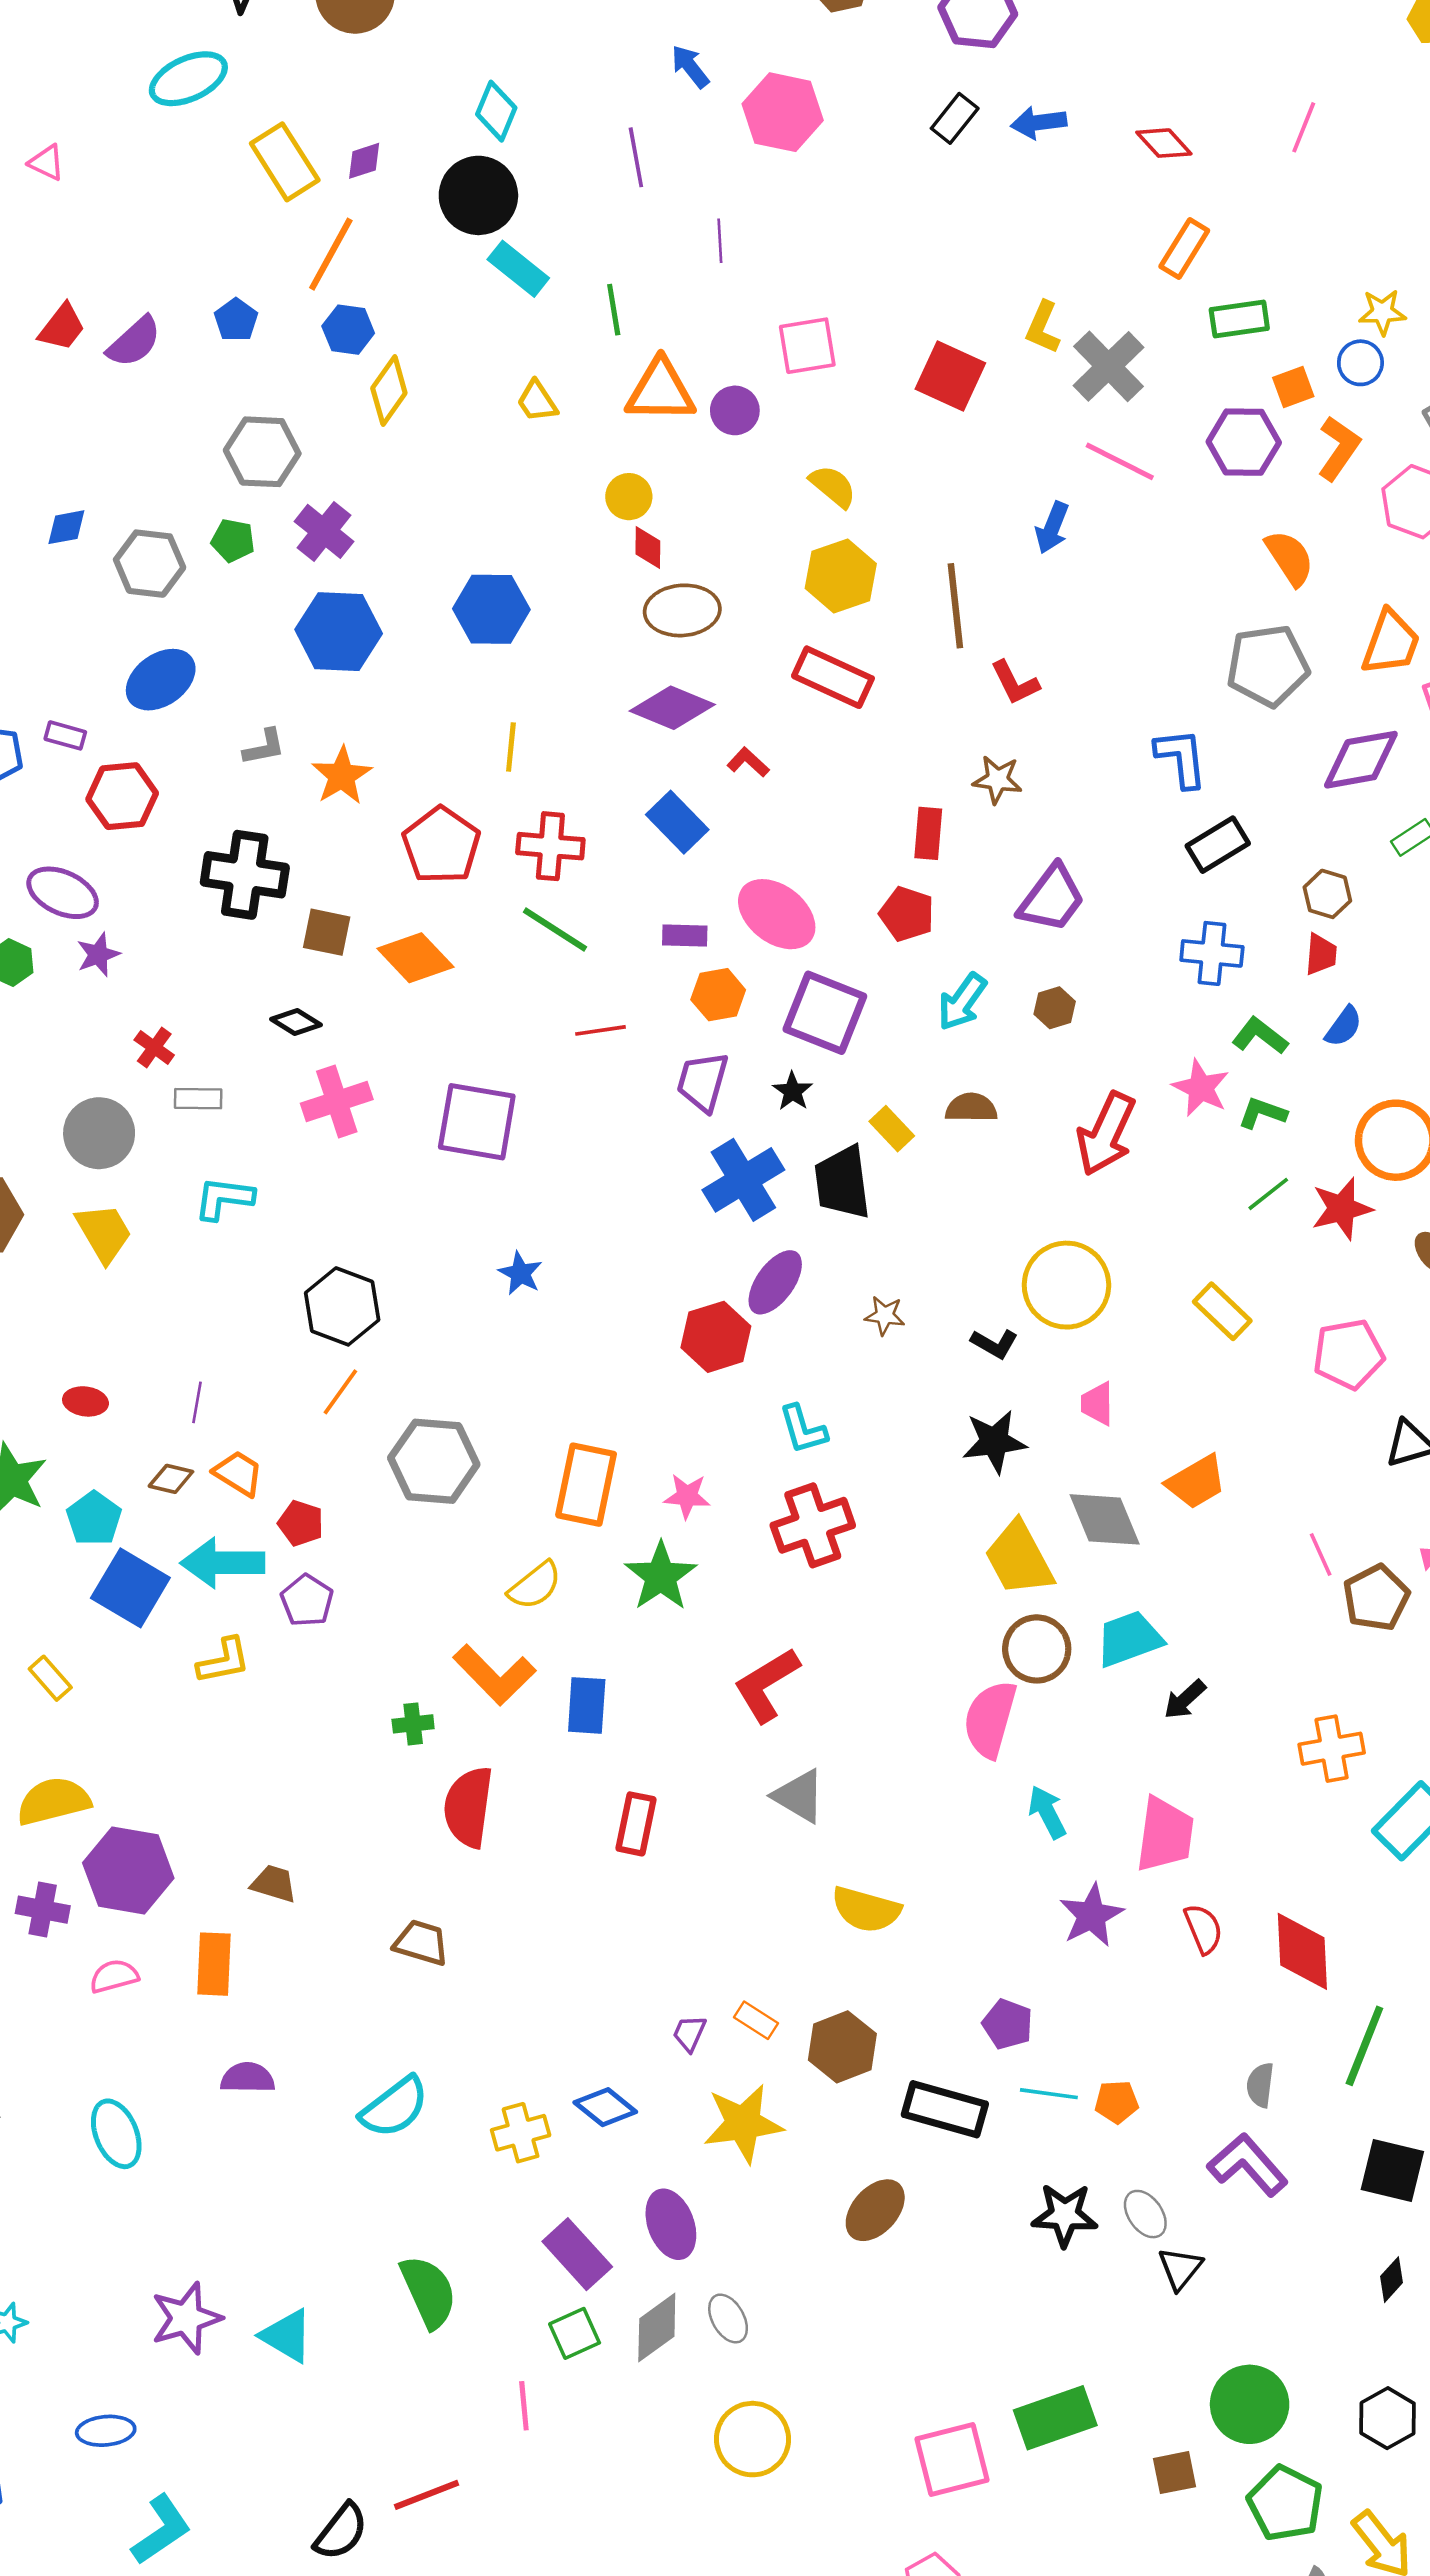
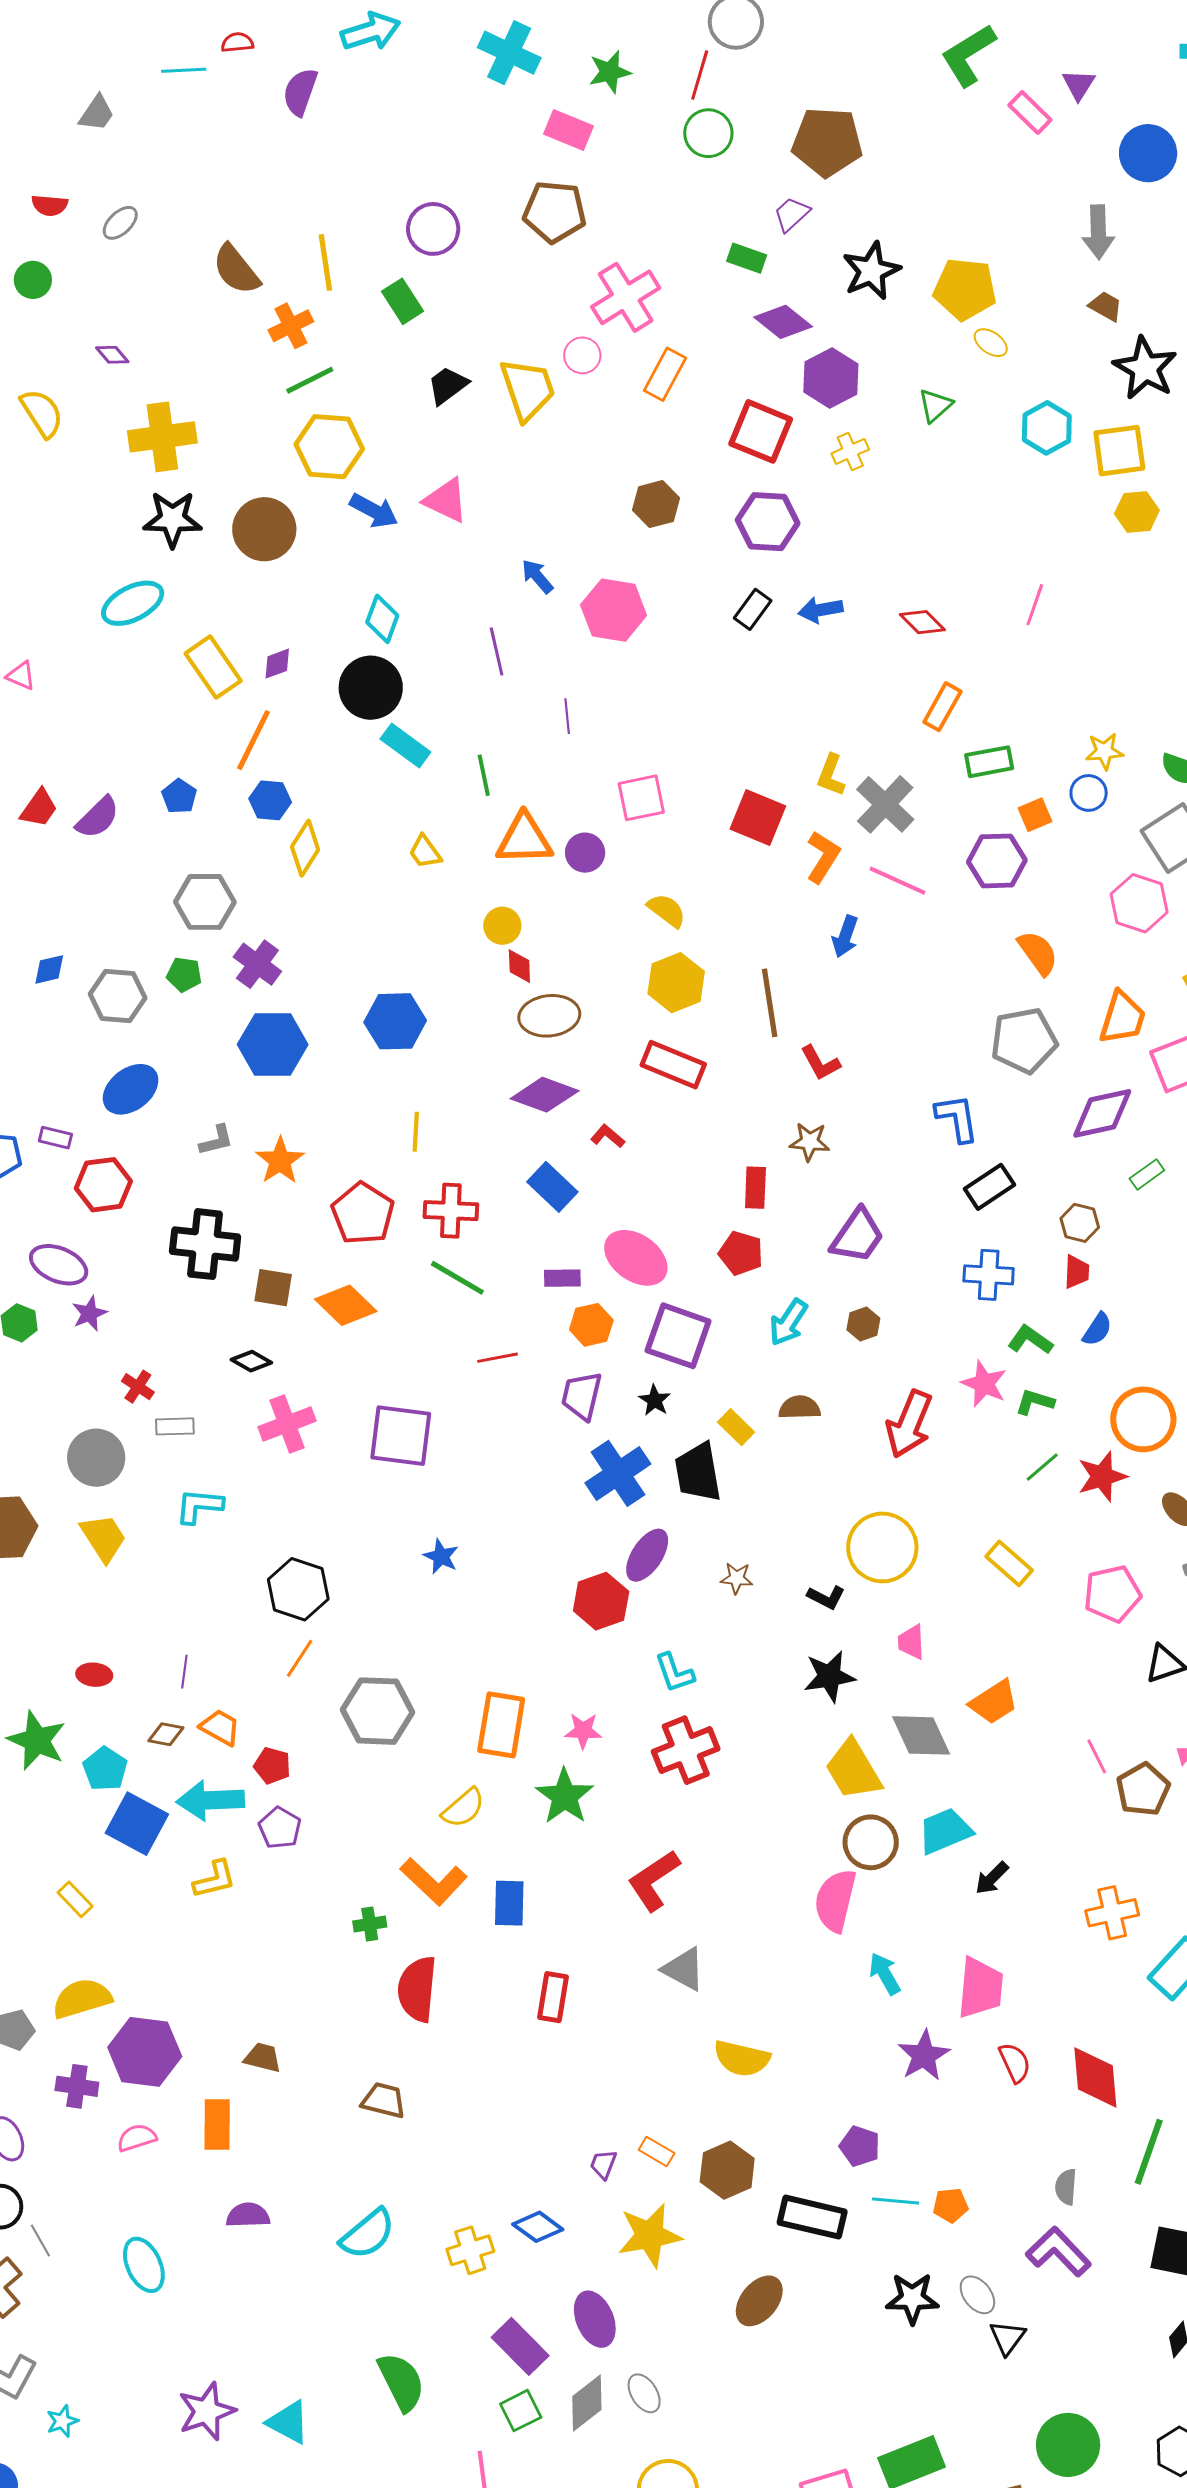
orange L-shape: (1339, 448) -> (823, 857), moved

